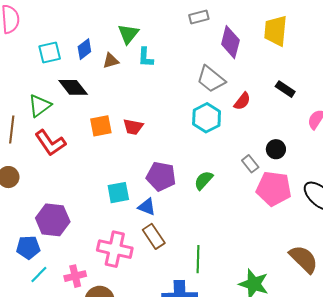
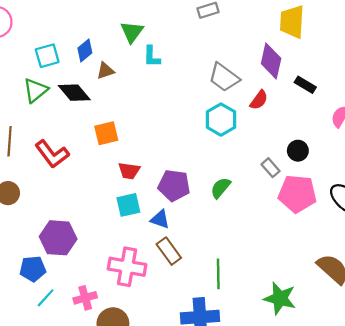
purple diamond: (230, 42) -> (271, 61), moved
brown triangle: (111, 61) -> (105, 71), moved
green triangle: (40, 106) -> (35, 90), moved
red trapezoid: (133, 127) -> (129, 171), moved

